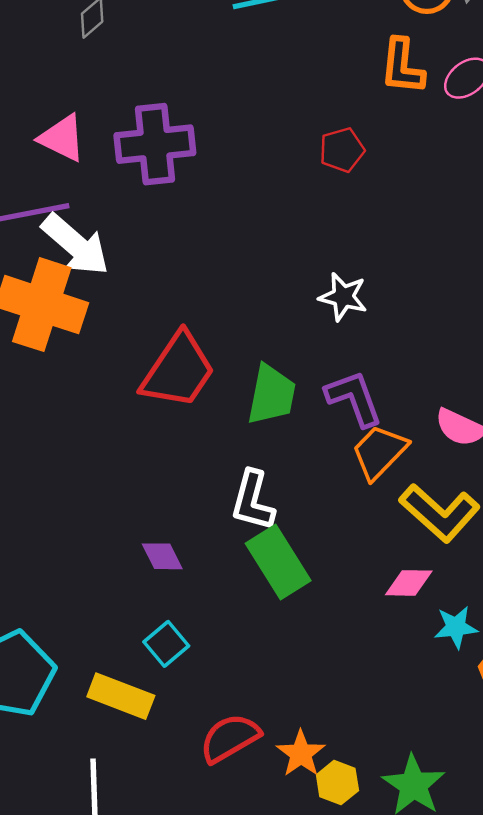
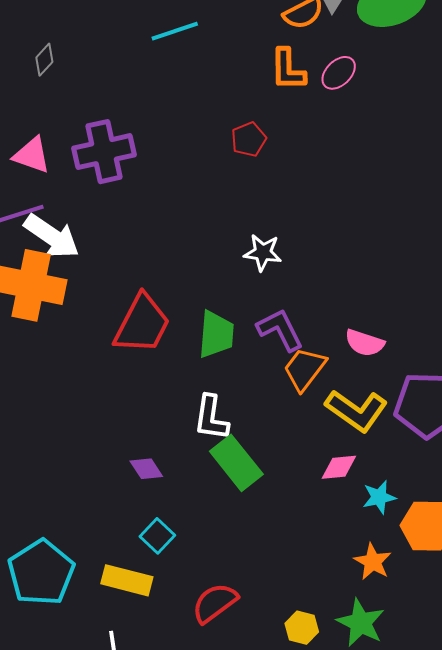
orange star: (301, 754) -> (373, 562), moved

